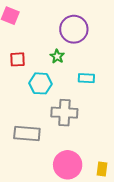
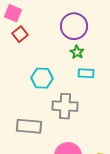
green star: (57, 56) -> (77, 52), moved
red square: (18, 59) -> (20, 34), moved, turned -35

